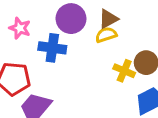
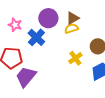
blue cross: (52, 48) -> (36, 37), turned 36
yellow cross: (124, 71) -> (75, 58), moved, turned 32

